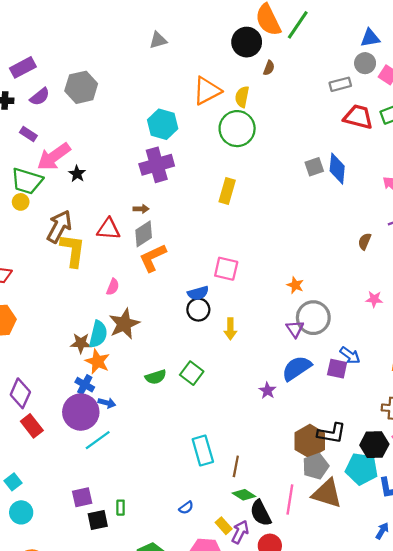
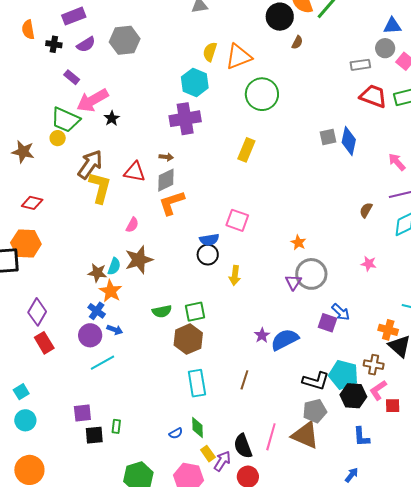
yellow semicircle: (242, 97) -> (210, 52), moved
cyan semicircle: (98, 334) -> (114, 266), size x0.7
blue semicircle: (297, 368) -> (285, 340), moved
green square: (192, 373) -> (195, 312), turned 35
purple circle: (81, 412) -> (90, 335), size x0.7
brown hexagon: (310, 441) -> (188, 339), moved
brown line: (236, 466) -> (244, 380), moved
gray pentagon: (316, 466) -> (315, 411), moved
cyan pentagon: (362, 469) -> (343, 375), moved
green diamond: (244, 495) -> (198, 427), moved, turned 50

